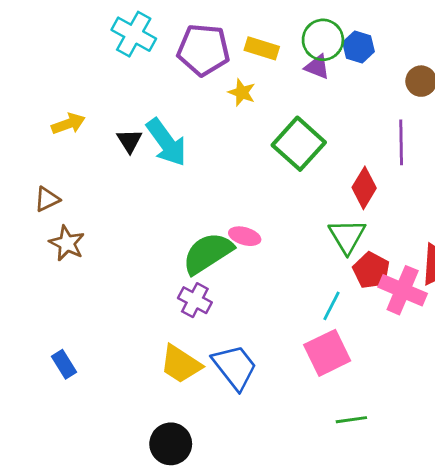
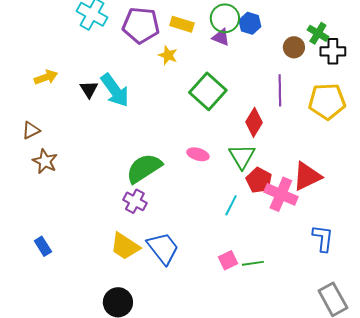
pink ellipse: (245, 236) -> (198, 154), moved
pink square: (327, 353) -> (228, 260), moved, size x0.6
green line: (351, 420) -> (253, 263), moved

